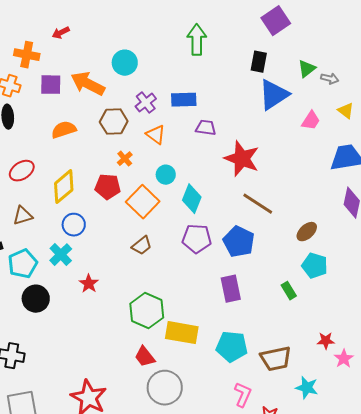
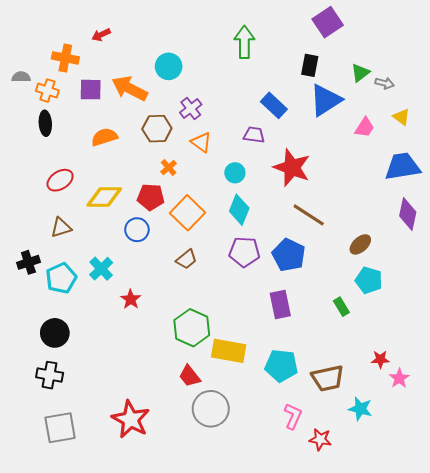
blue rectangle: (184, 100) -> (274, 105), moved, turned 45
cyan circle: (166, 175) -> (235, 173), moved
yellow diamond: (64, 187) -> (104, 197), turned 40
blue circle: (74, 225) -> (137, 230), moved
black circle: (36, 299) -> (55, 333), moved

